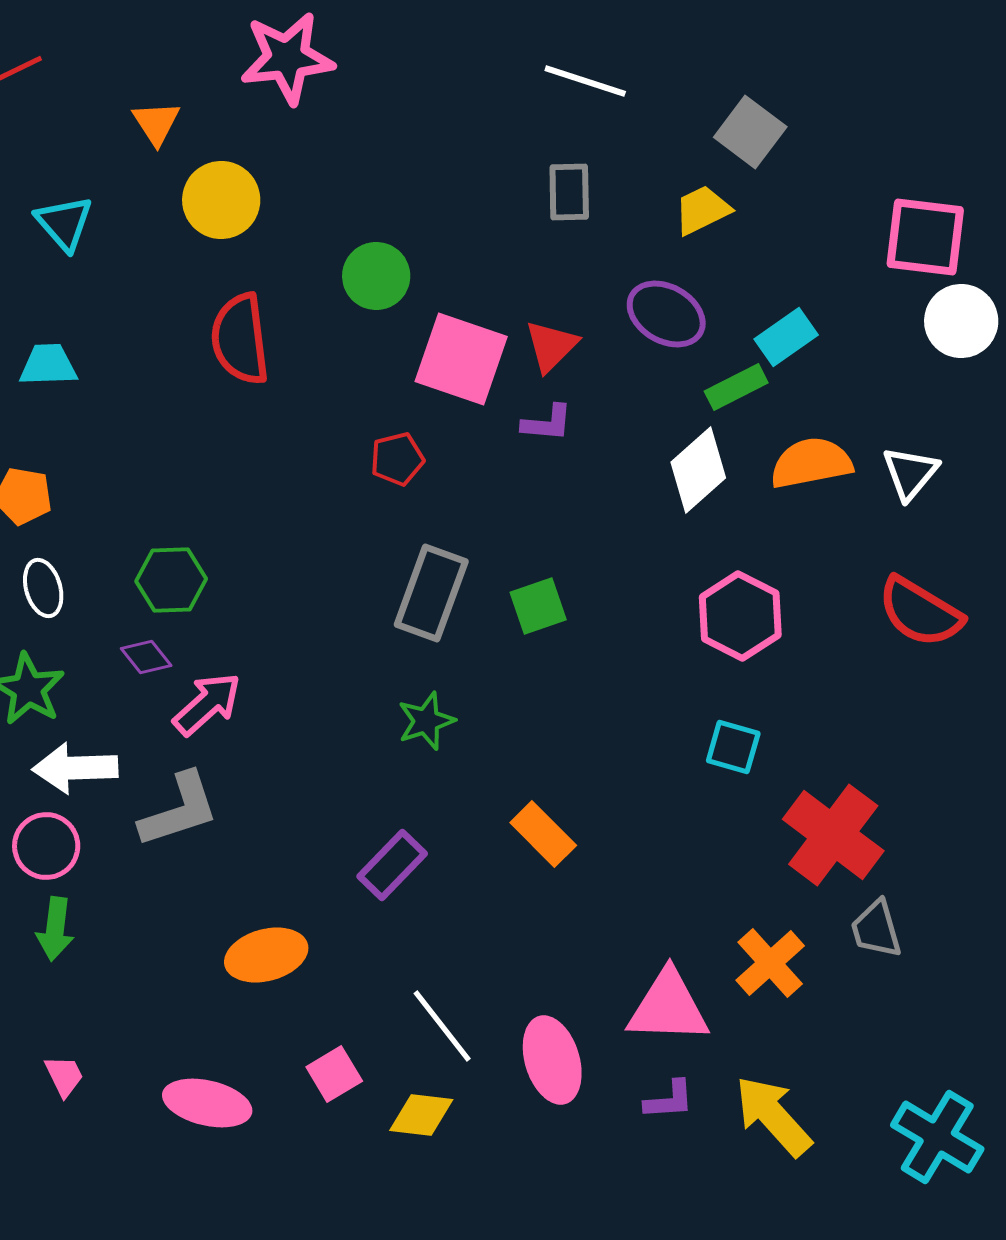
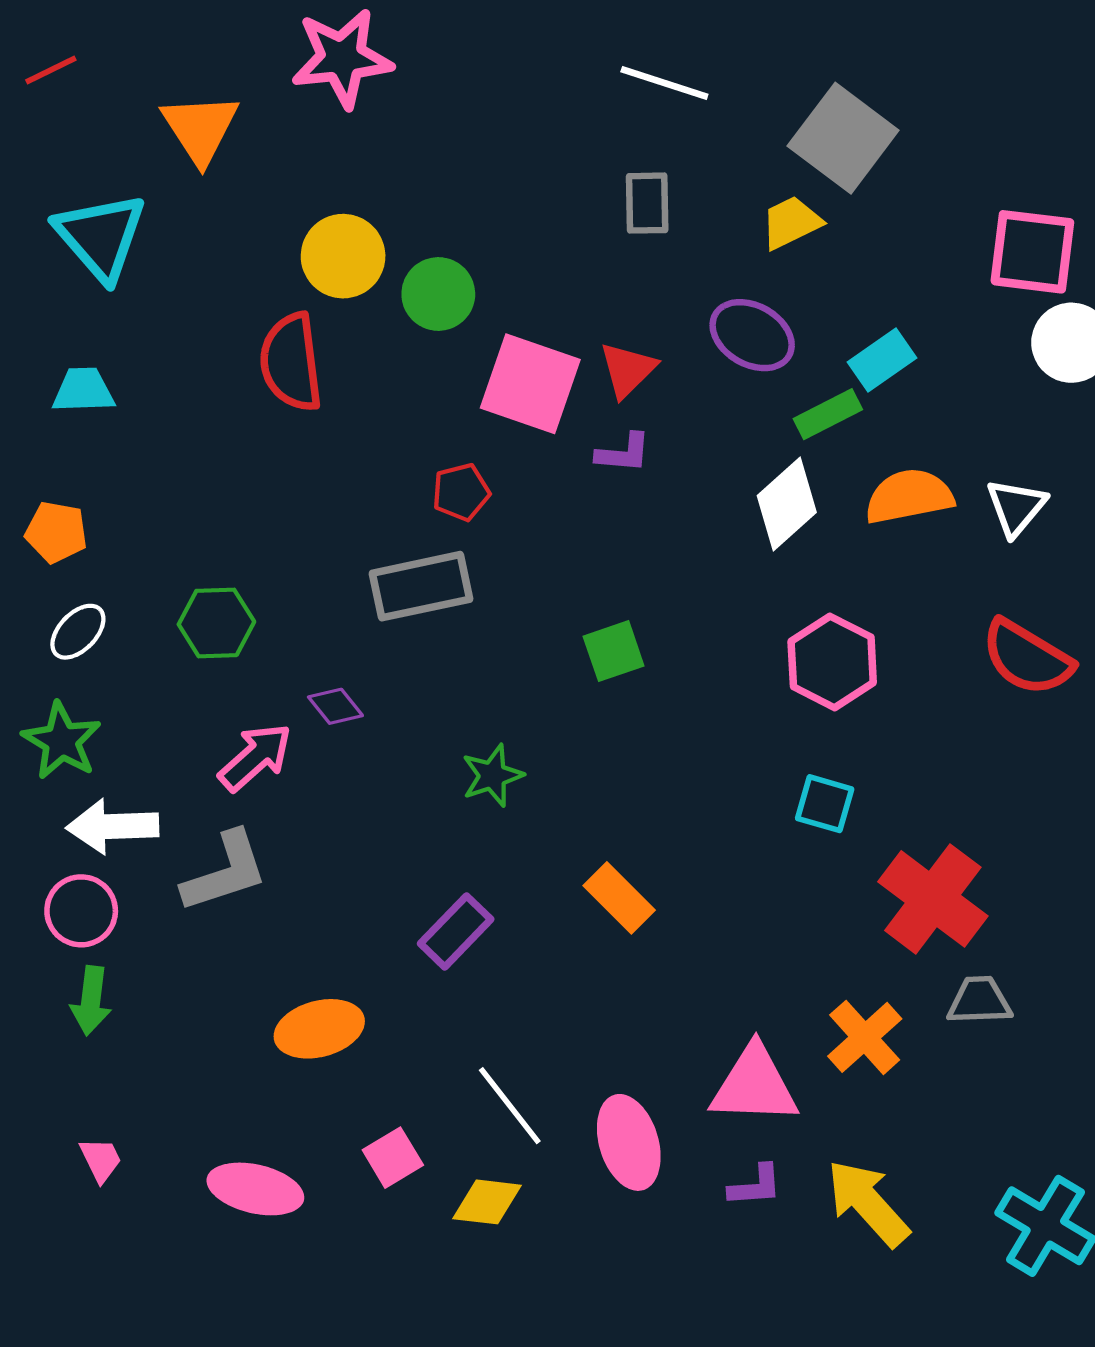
orange triangle: (156, 123) -> (200, 128), size x1.5
gray square: (750, 132) -> (843, 138), size x1.4
yellow circle: (221, 200) -> (343, 256), moved
cyan triangle: (64, 223) -> (101, 237), size x1.5
white ellipse: (43, 588) -> (78, 632), turned 60
gray rectangle: (431, 593) -> (421, 586), moved, turned 58
purple diamond: (146, 657) -> (335, 706), moved
gray trapezoid: (876, 929) -> (979, 1001), turned 104

